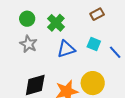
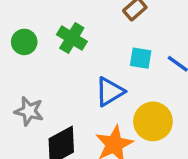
gray star: (28, 44) -> (29, 111), moved
blue triangle: (66, 49) -> (110, 92), moved

